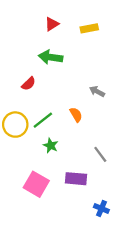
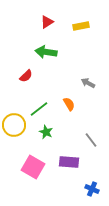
yellow circle: (15, 125) -> (14, 125), moved

